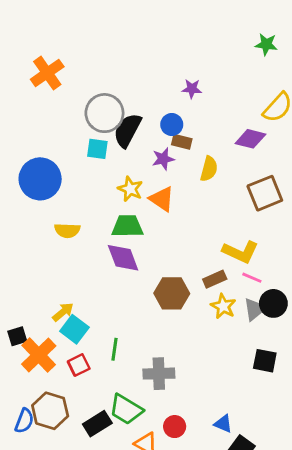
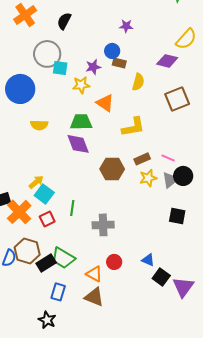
gray circle: (104, 113) -> (47, 54), moved
black semicircle: (127, 130) -> (64, 21), moved, size x0.7
purple star: (163, 159) -> (93, 67), moved
yellow star: (130, 189) -> (81, 85), moved, turned -30
yellow L-shape: (240, 252) -> (133, 127), moved, turned -35
yellow star: (223, 306) -> (148, 178), turned 30
green trapezoid: (126, 409) -> (63, 258), moved
black rectangle: (97, 424) -> (46, 263), moved

